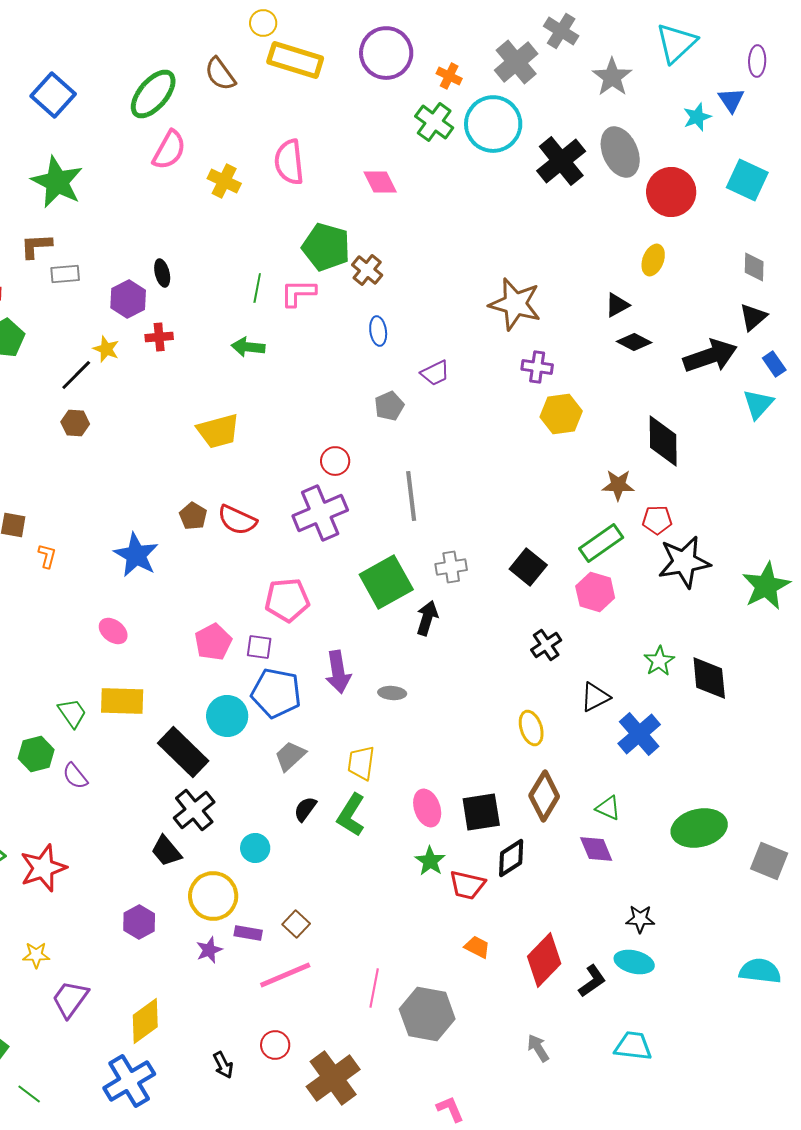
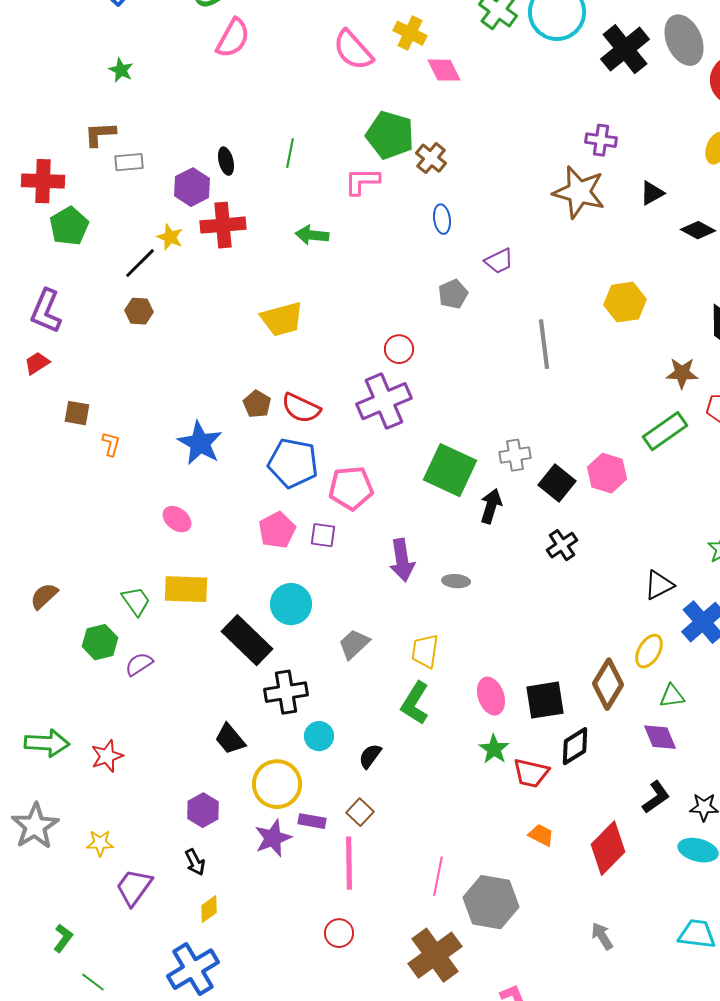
pink semicircle: (289, 162) -> (353, 50), turned -36
yellow cross: (224, 181) -> (410, 33), moved
green star: (57, 182) -> (121, 70), size x0.5
green line: (257, 288) -> (290, 153), moved
black triangle: (617, 305) -> (652, 193), moved
red cross: (159, 337) -> (223, 225), size x1.6
purple cross: (537, 367) -> (601, 140), moved
gray line: (411, 496) -> (544, 344), moved
black square: (528, 567) -> (557, 483), moved
green square: (386, 582) -> (450, 470), turned -36
pink hexagon: (595, 592) -> (607, 473), moved
black cross: (546, 645) -> (562, 545), moved
blue pentagon: (276, 693) -> (293, 463), moved
yellow ellipse: (531, 728) -> (649, 651), moved, turned 48
purple semicircle: (75, 776) -> (139, 664), turned 96
green triangle: (608, 808) -> (672, 696), turned -32
black semicircle: (305, 809) -> (370, 756), moved
black cross: (194, 810) -> (286, 692), moved, turned 30
red star: (43, 868) -> (107, 756), size x0.7
purple star: (209, 950) -> (273, 838), size x1.4
pink line: (285, 975) -> (349, 863), turned -68
black L-shape: (592, 981) -> (656, 797), moved
yellow diamond: (145, 1021) -> (209, 909), size x0.6
black arrow: (223, 1065) -> (195, 862), moved
brown cross: (333, 1078) -> (435, 955), moved

